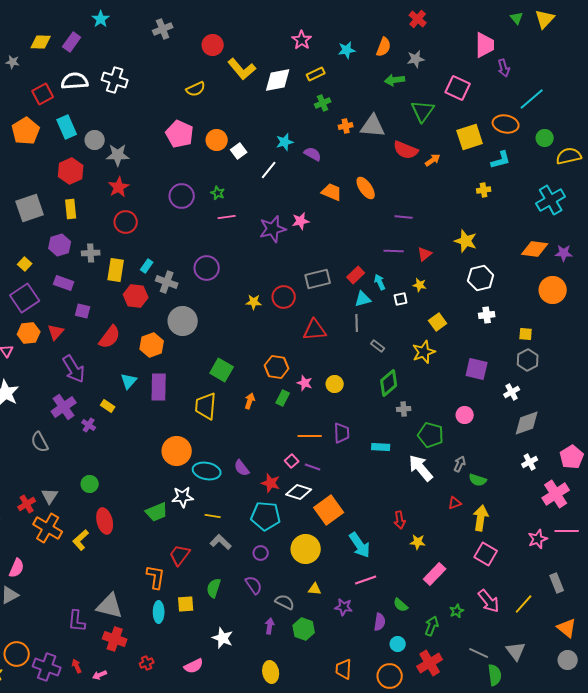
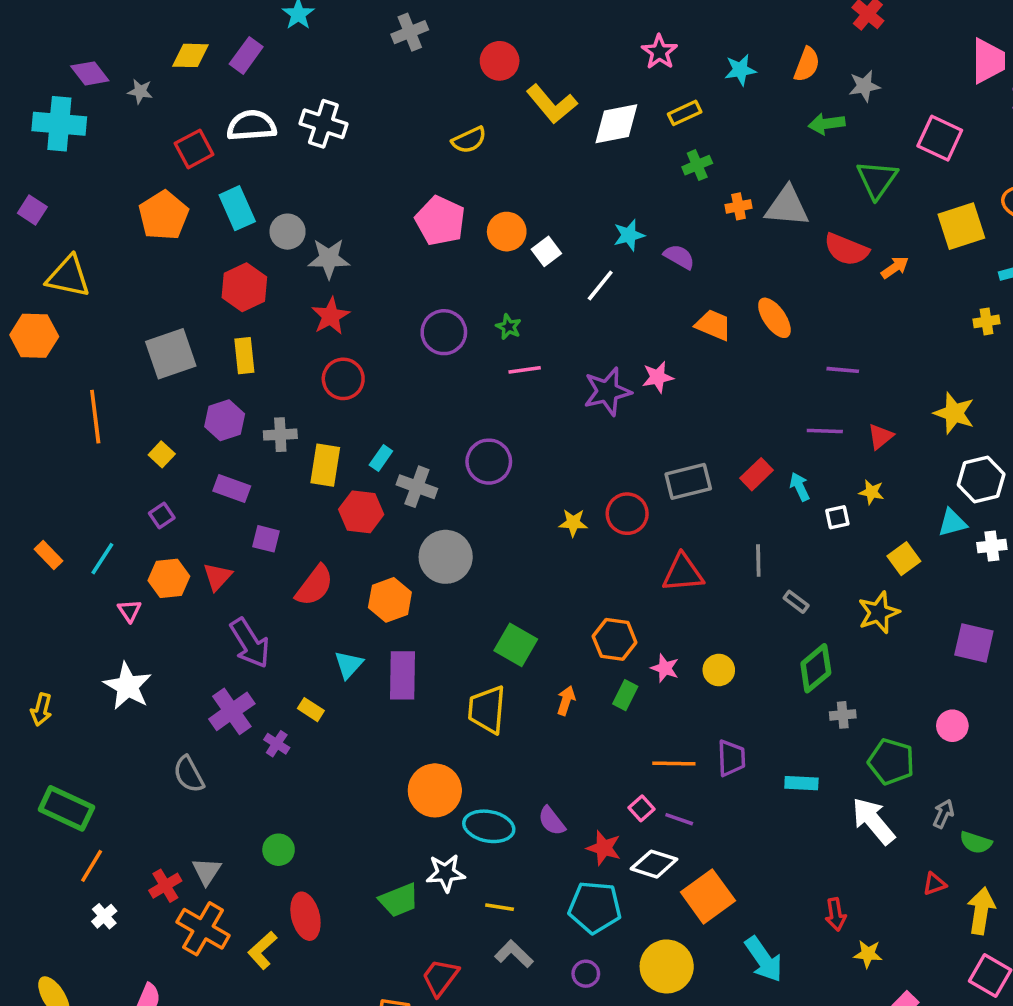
purple square: (25, 298) -> (162, 515), size x0.5
cyan triangle: (363, 299) -> (952, 523), moved

